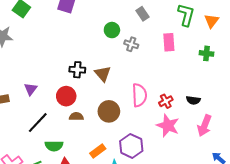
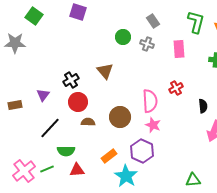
gray cross: (131, 44) -> (147, 44), moved
black cross: (77, 70) -> (71, 80), moved, turned -35
brown triangle: (103, 74) -> (105, 71), moved
black semicircle: (193, 100) -> (203, 106), turned -104
red cross: (166, 101) -> (176, 88), moved
pink star: (168, 126) -> (153, 125), moved, size x0.7

